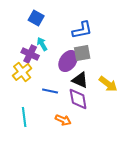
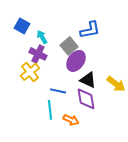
blue square: (36, 18) -> (22, 26), moved
cyan arrow: (42, 44) -> (42, 37), moved
gray square: (82, 53) -> (69, 46), moved, turned -30
cyan line: (24, 117) -> (50, 110), moved

